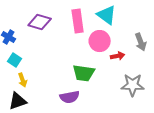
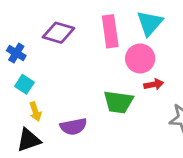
cyan triangle: (107, 15) -> (150, 23), turned 35
red arrow: (118, 56) -> (154, 84), moved
purple semicircle: (70, 97) -> (73, 127), moved

